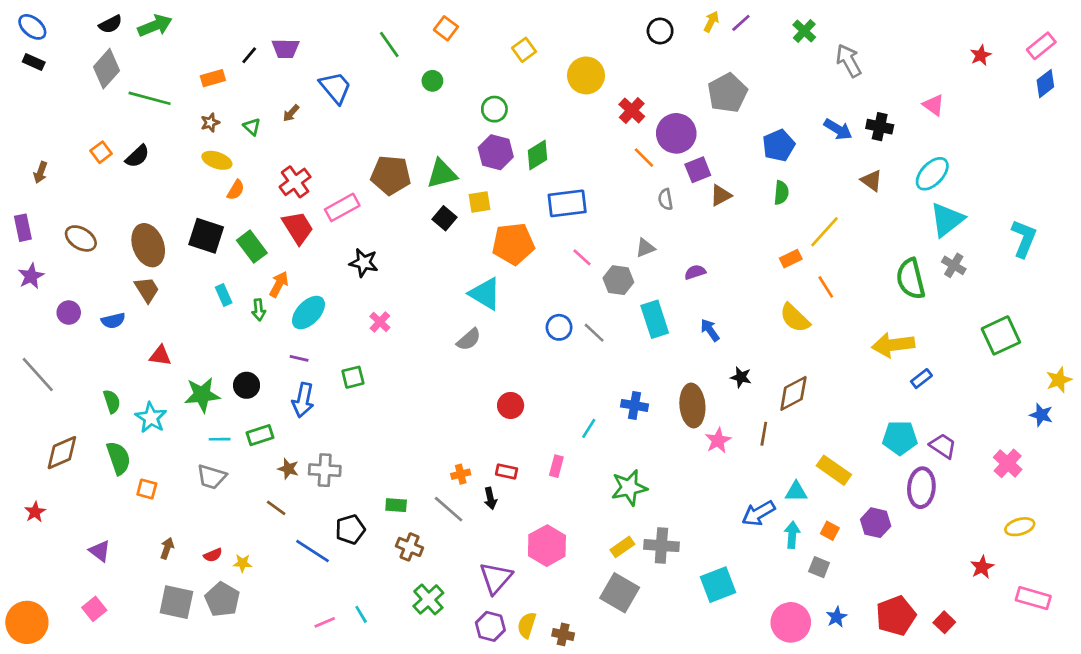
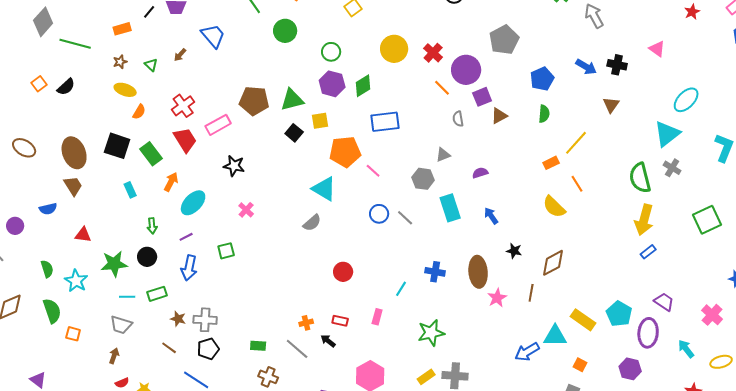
yellow circle: (586, 75) -> (394, 49), moved
green circle: (432, 81) -> (285, 31), size x1.5
cyan ellipse: (932, 174) -> (686, 100), moved
brown triangle: (872, 181) -> (611, 105), turned 30
pink line: (582, 257) -> (373, 171), moved
green arrow: (259, 310) -> (152, 226), moved
purple circle: (69, 313) -> (15, 226), moved
yellow arrow: (893, 345) -> (644, 220), moved, turned -68
purple line: (299, 358) -> (186, 237), turned -40
cyan pentagon: (900, 438) -> (619, 314), moved, turned 30
cyan triangle: (796, 492) -> (555, 336), size x1.4
black arrow: (490, 498) -> (328, 341), turned 140
purple hexagon: (876, 523) -> (630, 369), moved
black pentagon: (350, 529) -> (208, 349), moved
cyan arrow: (792, 535) -> (686, 349), moved, turned -42
brown arrow: (167, 548) -> (114, 356), moved

